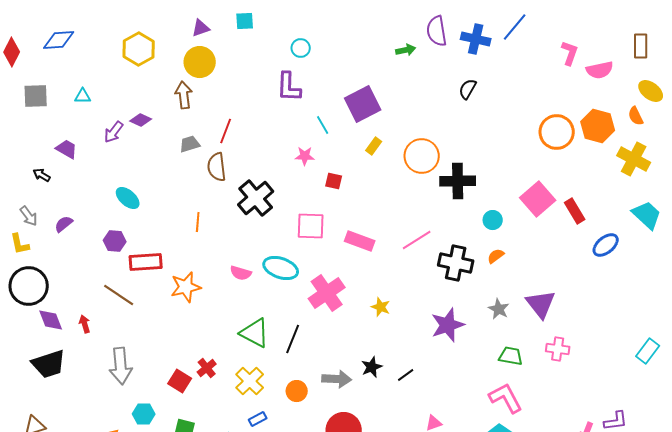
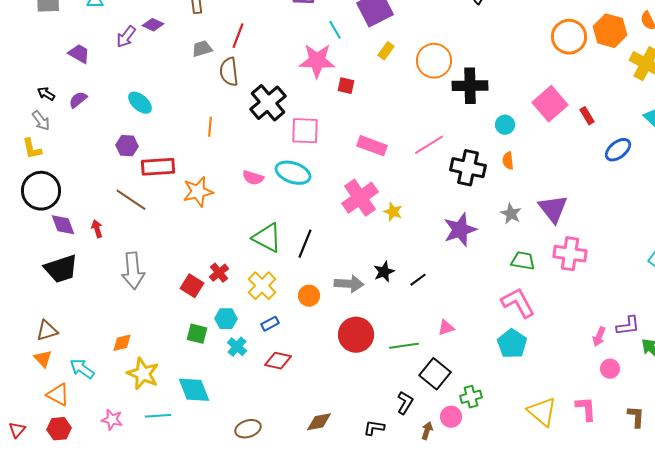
pink star: (305, 156) -> (317, 61), size x1.8
black arrow: (42, 175) -> (46, 94), moved
red rectangle: (575, 211) -> (587, 116), size x0.7
purple semicircle: (64, 224) -> (78, 100), moved
pink square: (311, 226) -> (305, 131), moved
orange semicircle: (496, 256) -> (508, 161), turned -60
pink cross: (327, 293) -> (360, 198), moved
pink cross: (558, 349) -> (570, 254), size x1.4
cyan hexagon: (144, 414) -> (226, 319), moved

